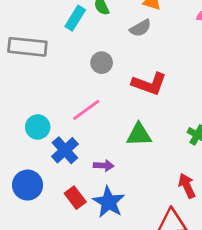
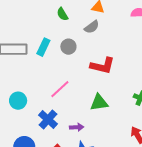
cyan rectangle: (75, 18) -> (43, 47), moved
gray circle: (102, 63) -> (68, 47), moved
cyan circle: (38, 127) -> (18, 101), moved

